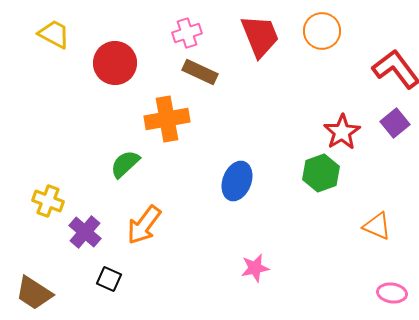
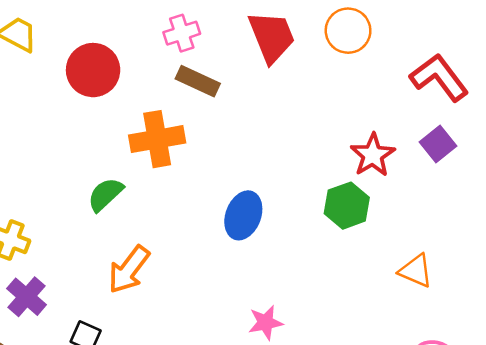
purple cross: (85, 232) -> (27, 297), moved

